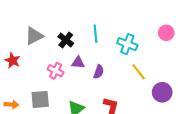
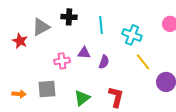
black cross: (66, 40) -> (69, 17), moved, turned -35
red star: (12, 60) -> (20, 41), moved
pink cross: (56, 71) -> (62, 61), turned -35

